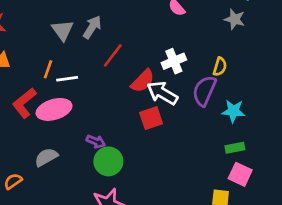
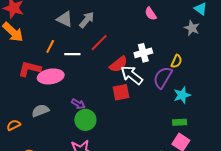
gray triangle: (63, 30) -> (65, 19), turned -36
white line: (67, 79) -> (72, 54), moved
red L-shape: (24, 103) -> (30, 69), turned 45
cyan star: (233, 111) -> (182, 95), turned -30

